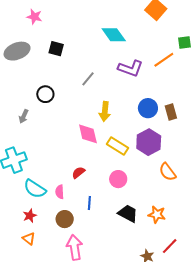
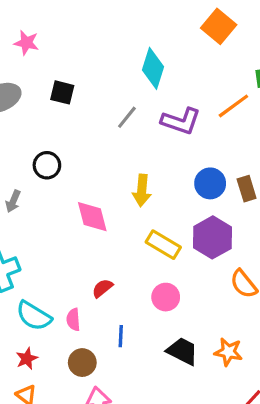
cyan diamond: (114, 35) -> (153, 68), turned 55
gray line: (88, 79) -> (127, 117), moved
pink diamond: (88, 134) -> (92, 217), moved

